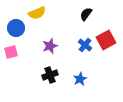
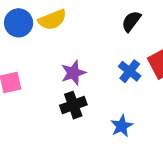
blue circle: (16, 28) -> (19, 23), moved
black cross: (50, 75) -> (73, 105), moved

